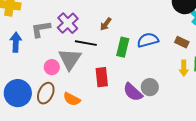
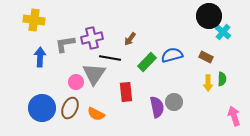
purple cross: (68, 23) -> (92, 38), turned 30
green rectangle: (123, 47) -> (147, 62), turned 30
purple semicircle: (133, 92) -> (157, 107), turned -145

